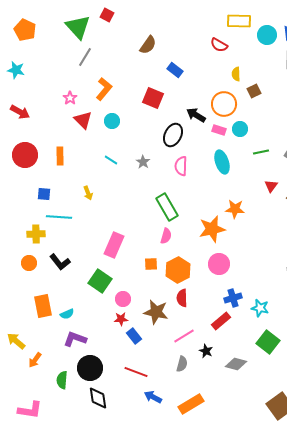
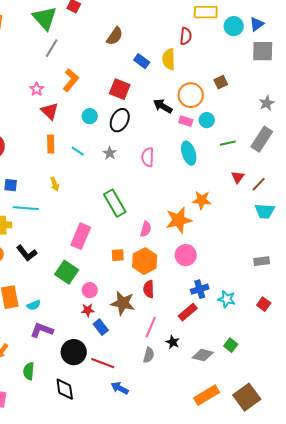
red semicircle: (219, 45) -> (186, 36), turned -114
yellow semicircle: (236, 74) -> (169, 59), moved, size x1.5
cyan circle: (112, 121) -> (90, 116), moved
black ellipse: (173, 135) -> (120, 120), moved
orange rectangle: (60, 156) -> (51, 144), moved
green rectangle: (167, 207) -> (115, 203), moved
pink semicircle: (166, 236) -> (146, 229), moved
pink line: (184, 336) -> (151, 327), turned -35
green square: (268, 342) -> (231, 345), moved, size x0.6
black circle: (90, 368) -> (74, 352), moved
orange rectangle: (191, 404) -> (207, 395), moved

